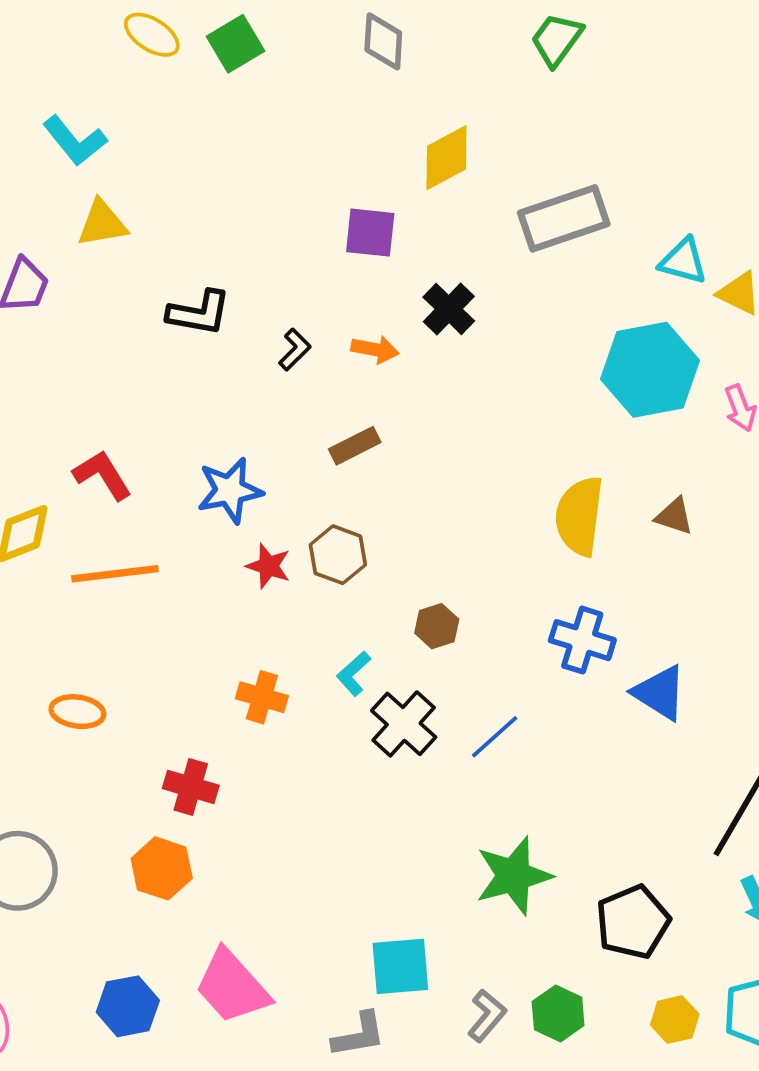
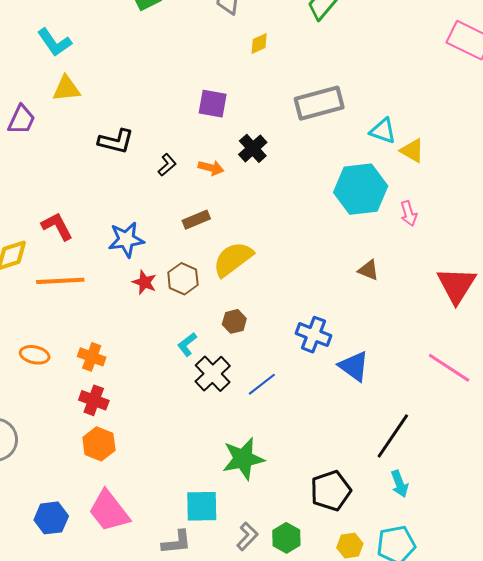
yellow diamond: (447, 158) -> (259, 44), moved, size x0.6
yellow semicircle: (579, 516) -> (233, 259), moved, turned 42
orange cross: (262, 697) -> (92, 357), moved
orange hexagon: (162, 868) -> (99, 444), moved
green star: (514, 876) -> (243, 459), moved

